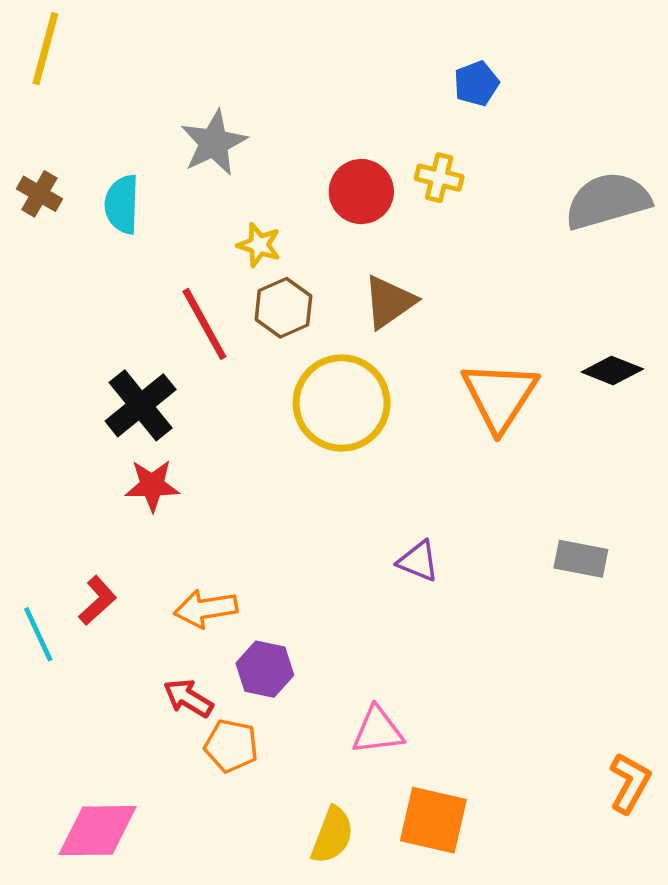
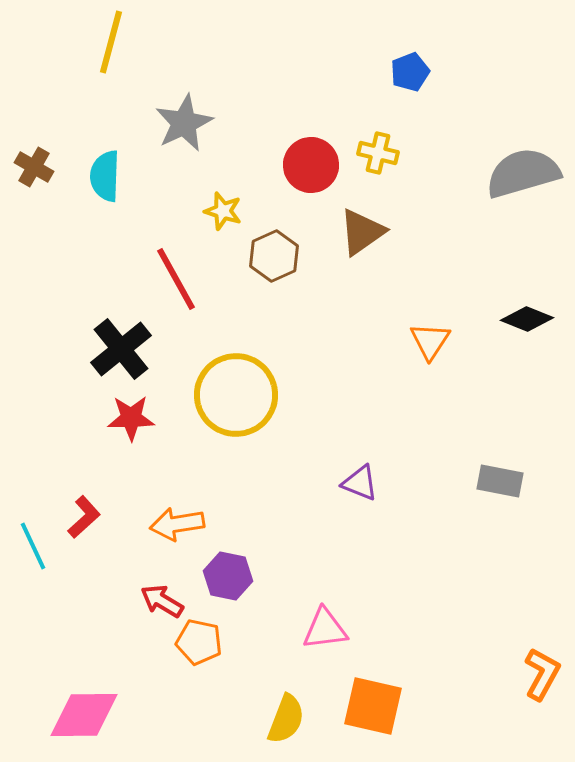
yellow line: (45, 49) -> (111, 42), moved
brown triangle: (389, 302) -> (362, 232), moved
brown hexagon: (283, 308) -> (274, 256), moved
orange triangle: (500, 396) -> (430, 341), size x0.6
yellow circle: (342, 403) -> (236, 395), moved

